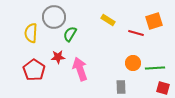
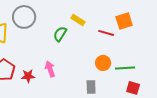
green semicircle: (70, 34) -> (60, 34), moved
red star: (58, 57) -> (28, 76), moved
pink arrow: (80, 69) -> (50, 69), size x0.7

